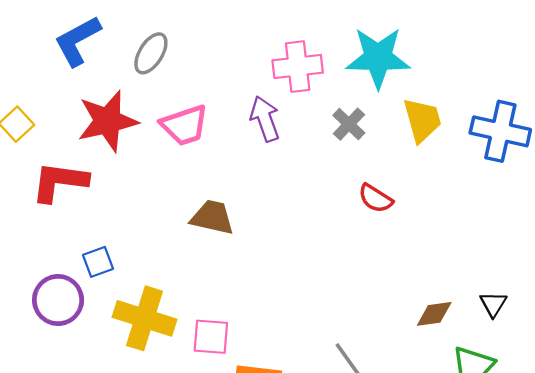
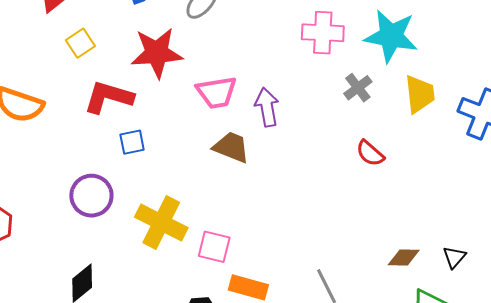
purple arrow: (265, 119) -> (267, 107), moved
pink trapezoid: (185, 125) -> (217, 92), moved
blue square: (98, 262) -> (132, 142), moved

